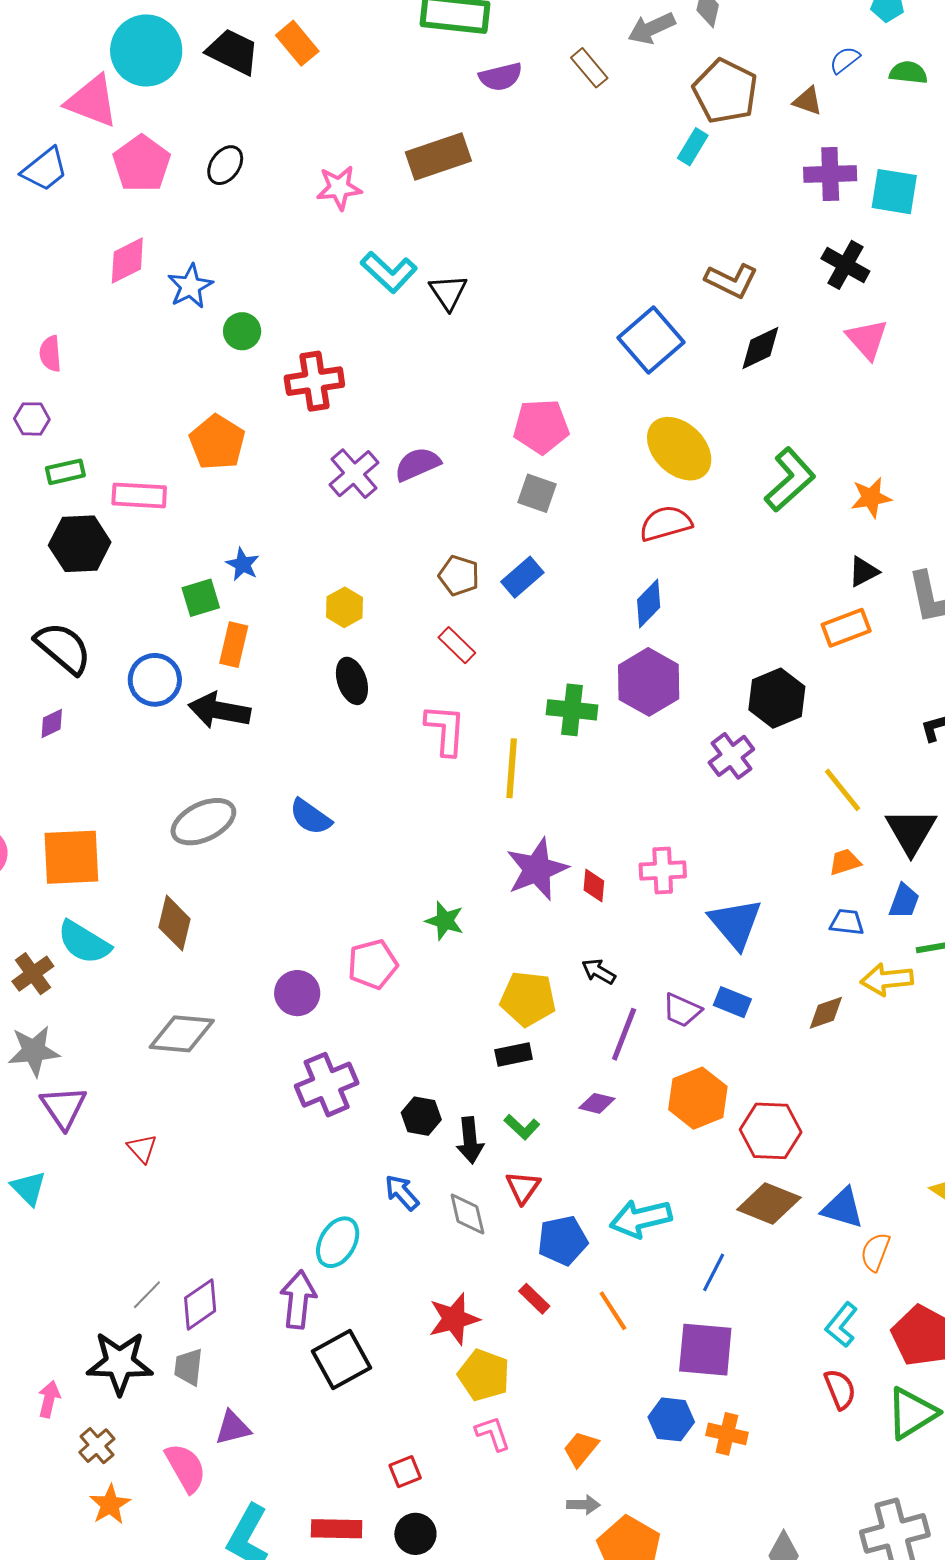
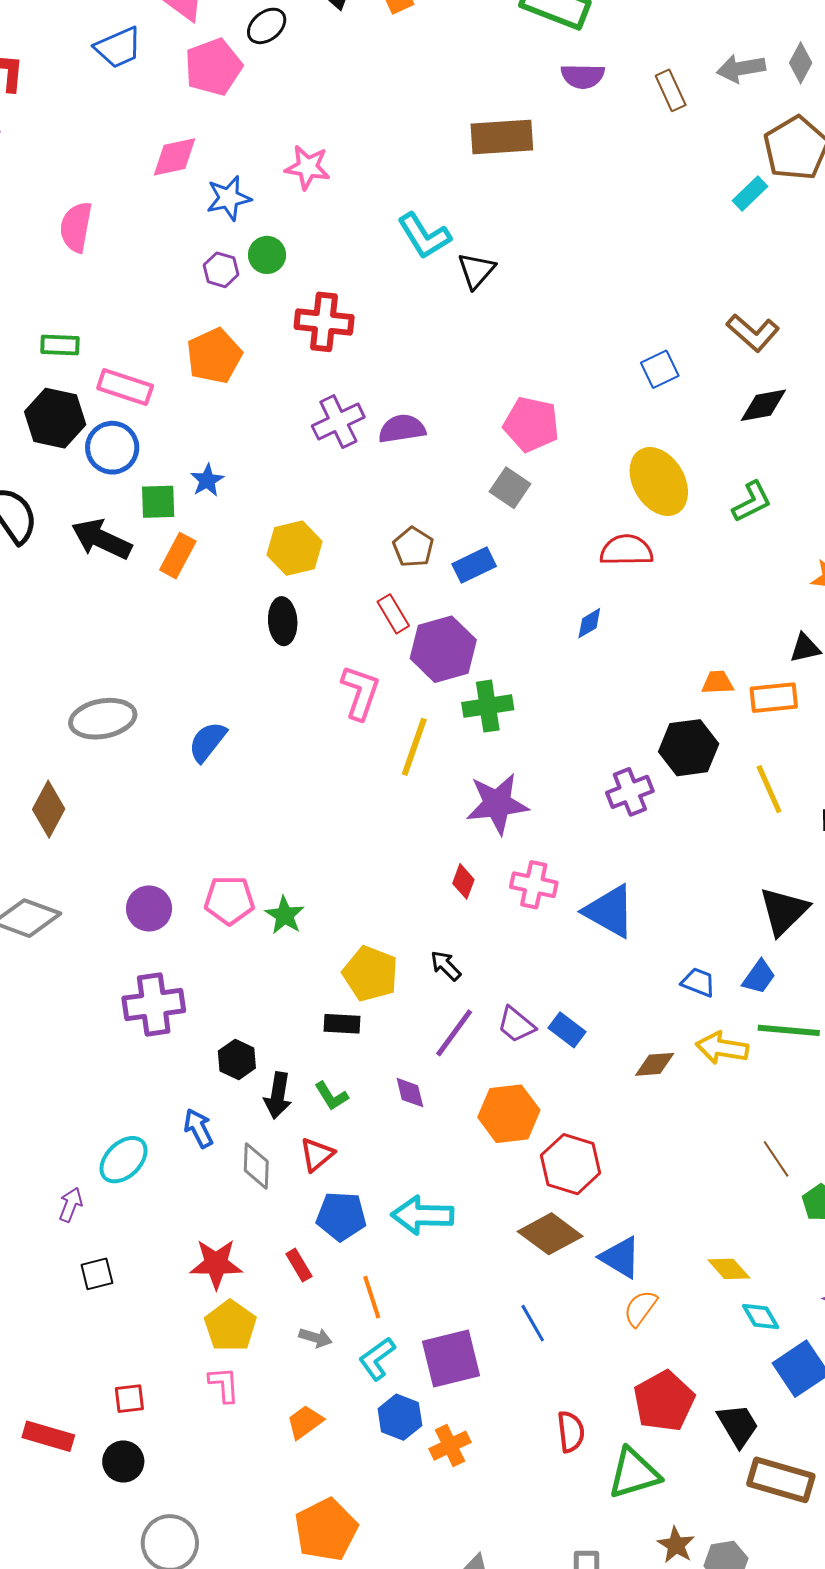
black ellipse: (225, 165) -> (267, 26), moved
pink star: (339, 188) -> (308, 167), moved
blue square: (651, 340) -> (660, 369), size x0.6
pink semicircle: (50, 354) -> (76, 227), size x1.4
purple hexagon: (32, 419) -> (221, 270), moved
green L-shape: (790, 480) -> (752, 502), moved, size x0.7
blue diamond: (649, 604) -> (589, 623), size x0.7
yellow hexagon: (344, 607) -> (294, 548), size x1.4
blue circle: (155, 680) -> (112, 448), moved
purple hexagon: (649, 682) -> (443, 649), moved
black arrow: (219, 710) -> (101, 539), moved
green cross: (572, 710) -> (488, 706), turned -30
yellow line: (842, 790) -> (769, 789), moved
blue semicircle: (310, 817) -> (207, 742), turned 78
orange trapezoid: (845, 862) -> (717, 682), moved
purple star: (537, 869) -> (497, 804), moved
green star: (445, 921) -> (285, 915), moved
blue triangle: (735, 923) -> (610, 911), moved, turned -36
purple diamond: (597, 1103) -> (410, 1093), turned 48
blue line: (714, 1272) -> (533, 1323), moved, turned -72
purple arrow: (298, 1300) -> (71, 1205), size x0.6
cyan L-shape: (842, 1325) -> (377, 1359), moved
purple square: (705, 1350) -> (451, 1359), turned -34
black square: (341, 1359) -> (97, 1274), size x0.6
orange cross: (727, 1434) -> (450, 1446), turned 36
gray arrow: (583, 1505) -> (316, 1338), moved

